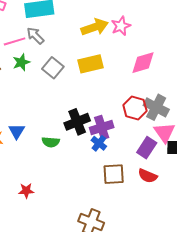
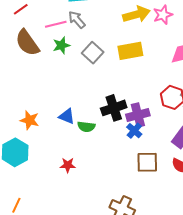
blue triangle: (17, 131) -> (67, 116), moved, turned -42
red star: (26, 191) -> (68, 165), moved

